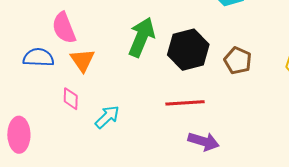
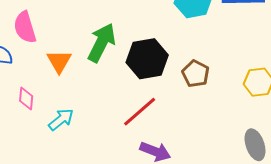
orange triangle: (83, 60) -> (59, 61), moved
red line: (185, 103) -> (140, 112), turned -42

